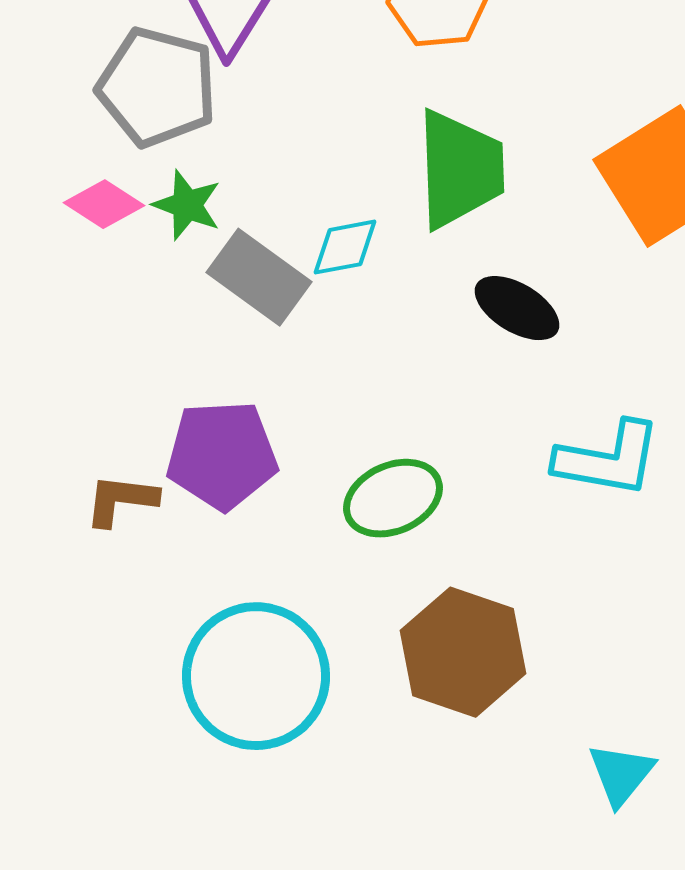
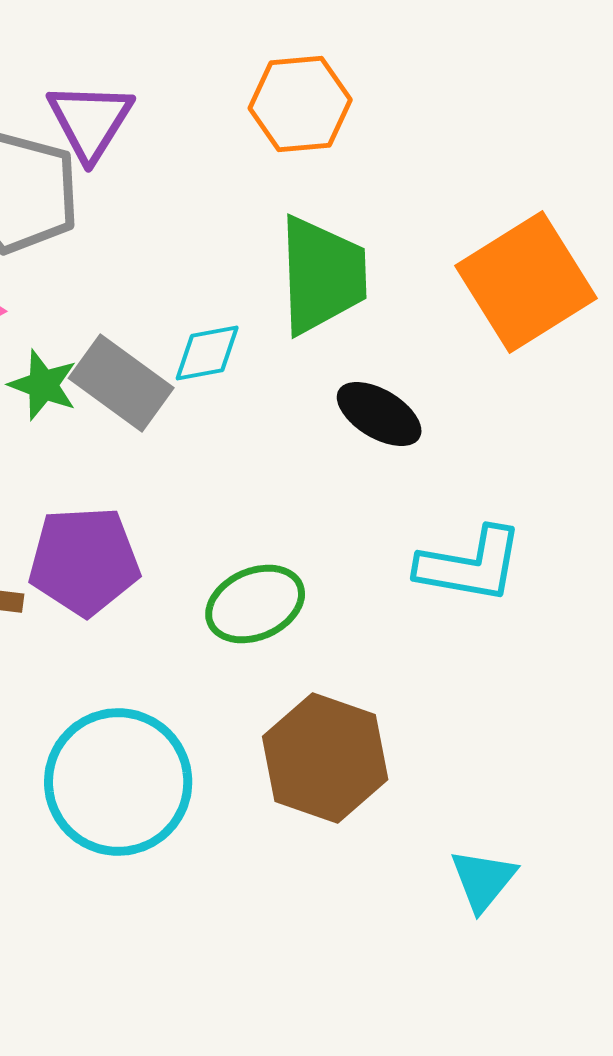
green star: (187, 205) -> (43, 385), moved

